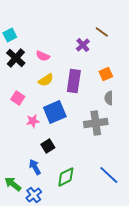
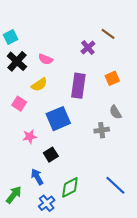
yellow semicircle: (46, 80) -> (39, 85), moved
gray semicircle: (109, 98) -> (115, 112), moved, turned -32
pink star: (33, 121) -> (30, 137), moved
gray cross: (96, 123) -> (102, 130), size x0.6
green arrow: (13, 184) -> (14, 195), turned 90
blue cross: (34, 195) -> (47, 203), moved

